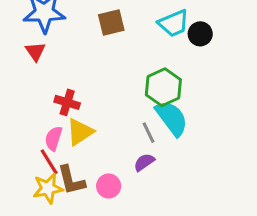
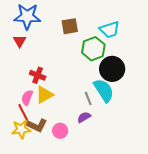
black circle: (200, 34) -> (112, 69), moved, size x1.6
green hexagon: (163, 87) -> (93, 49), moved
brown L-shape: (71, 180) -> (36, 125), turned -55

